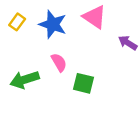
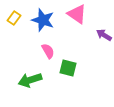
green arrow: (25, 80) -> (30, 80), moved

